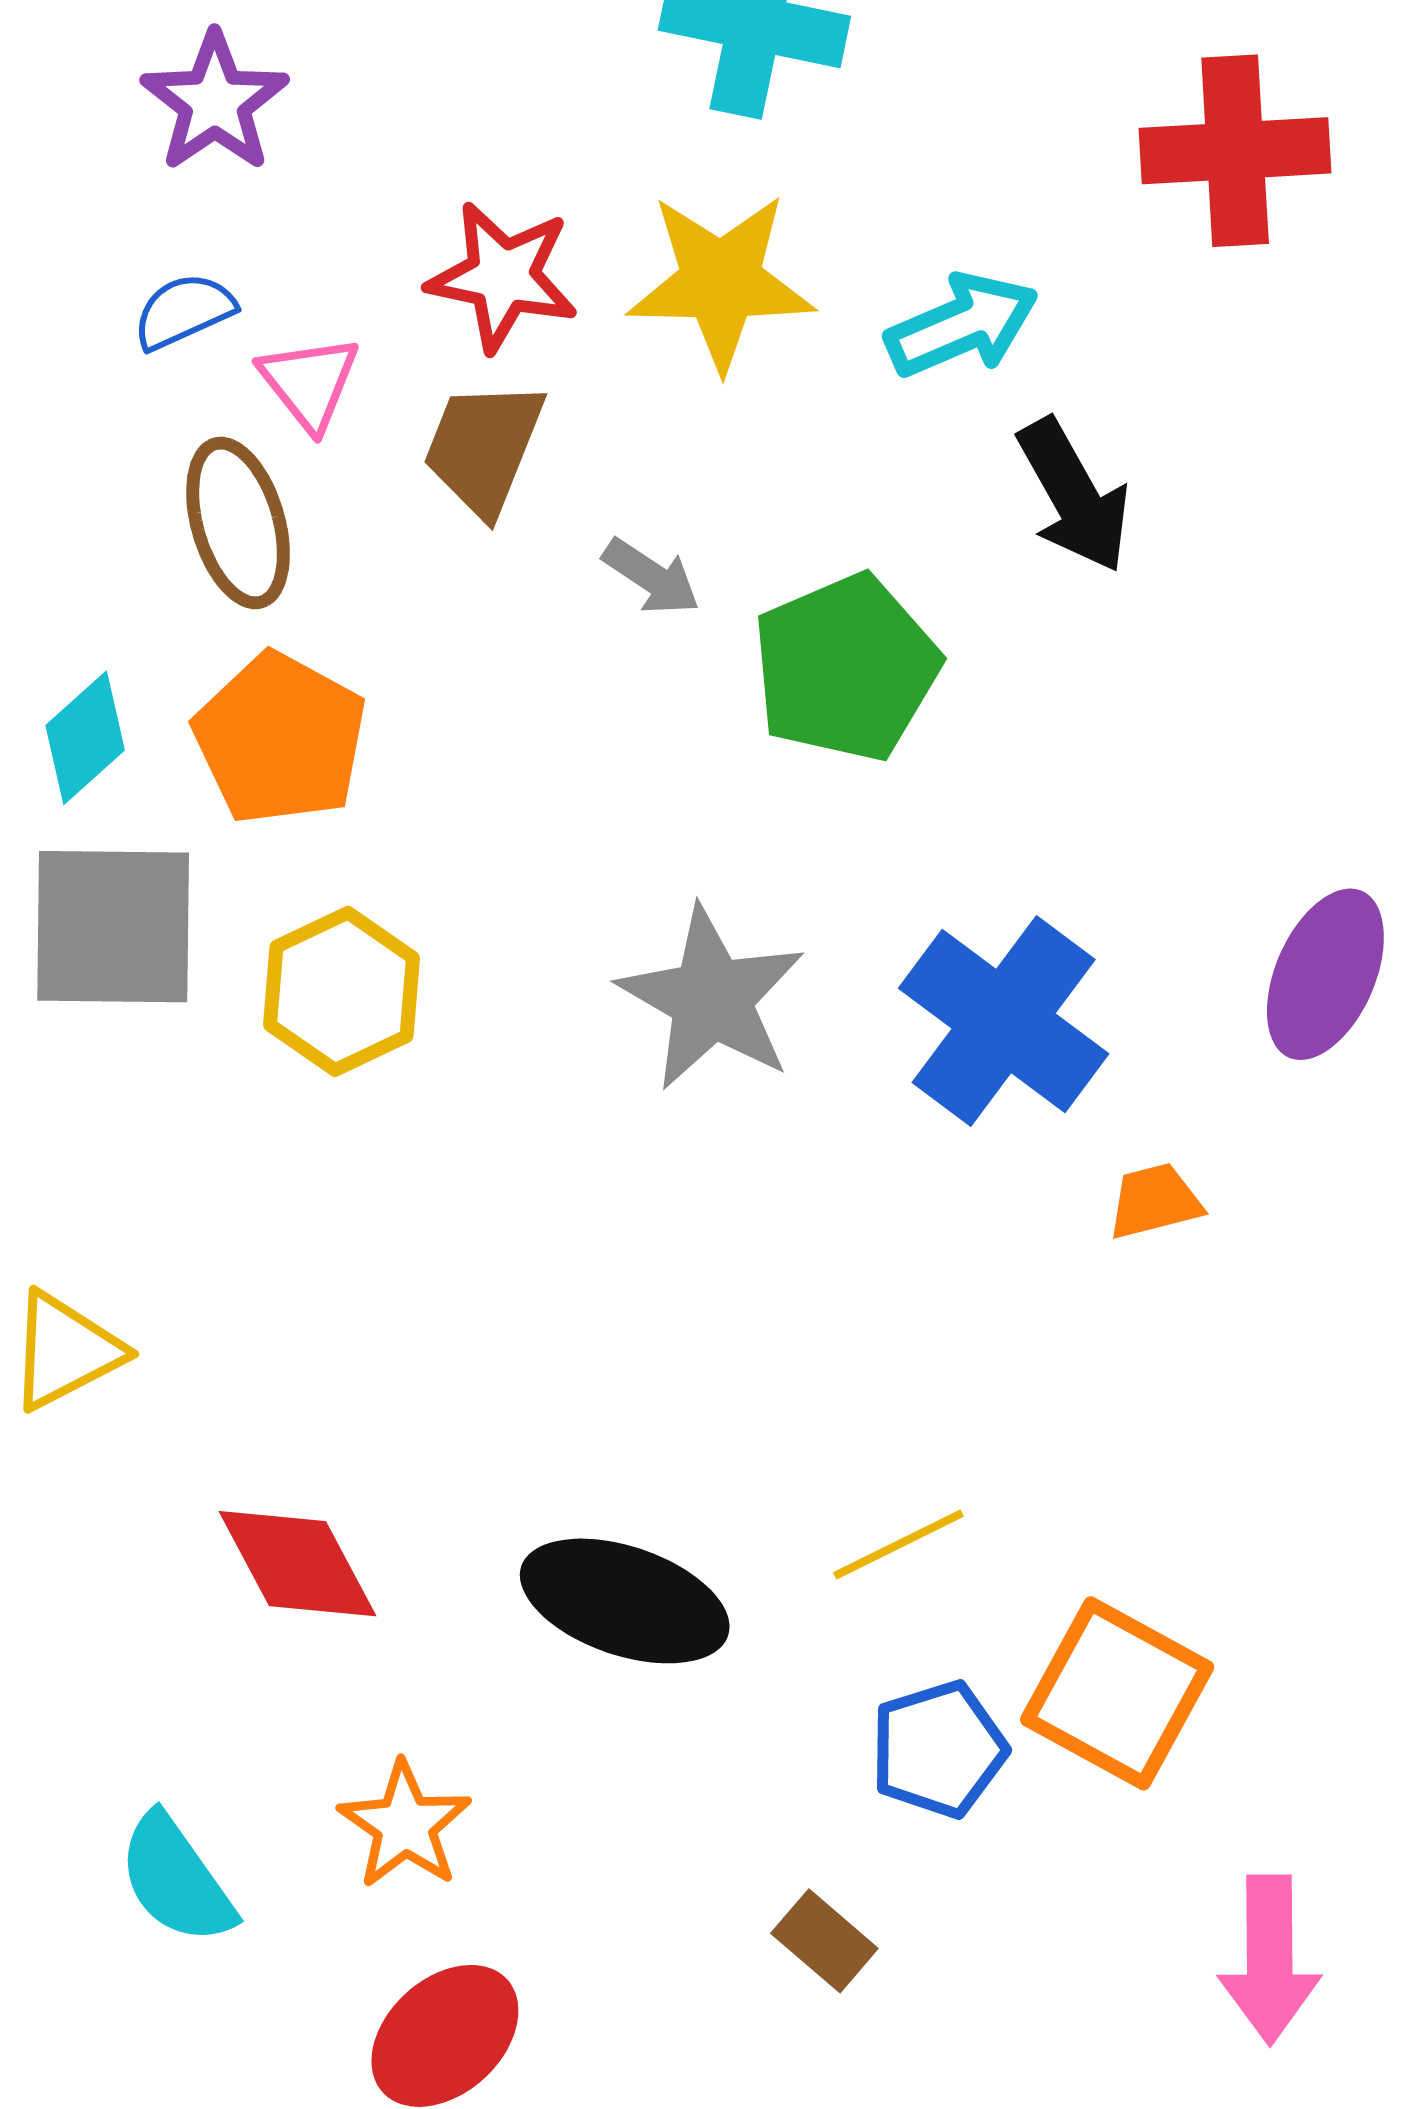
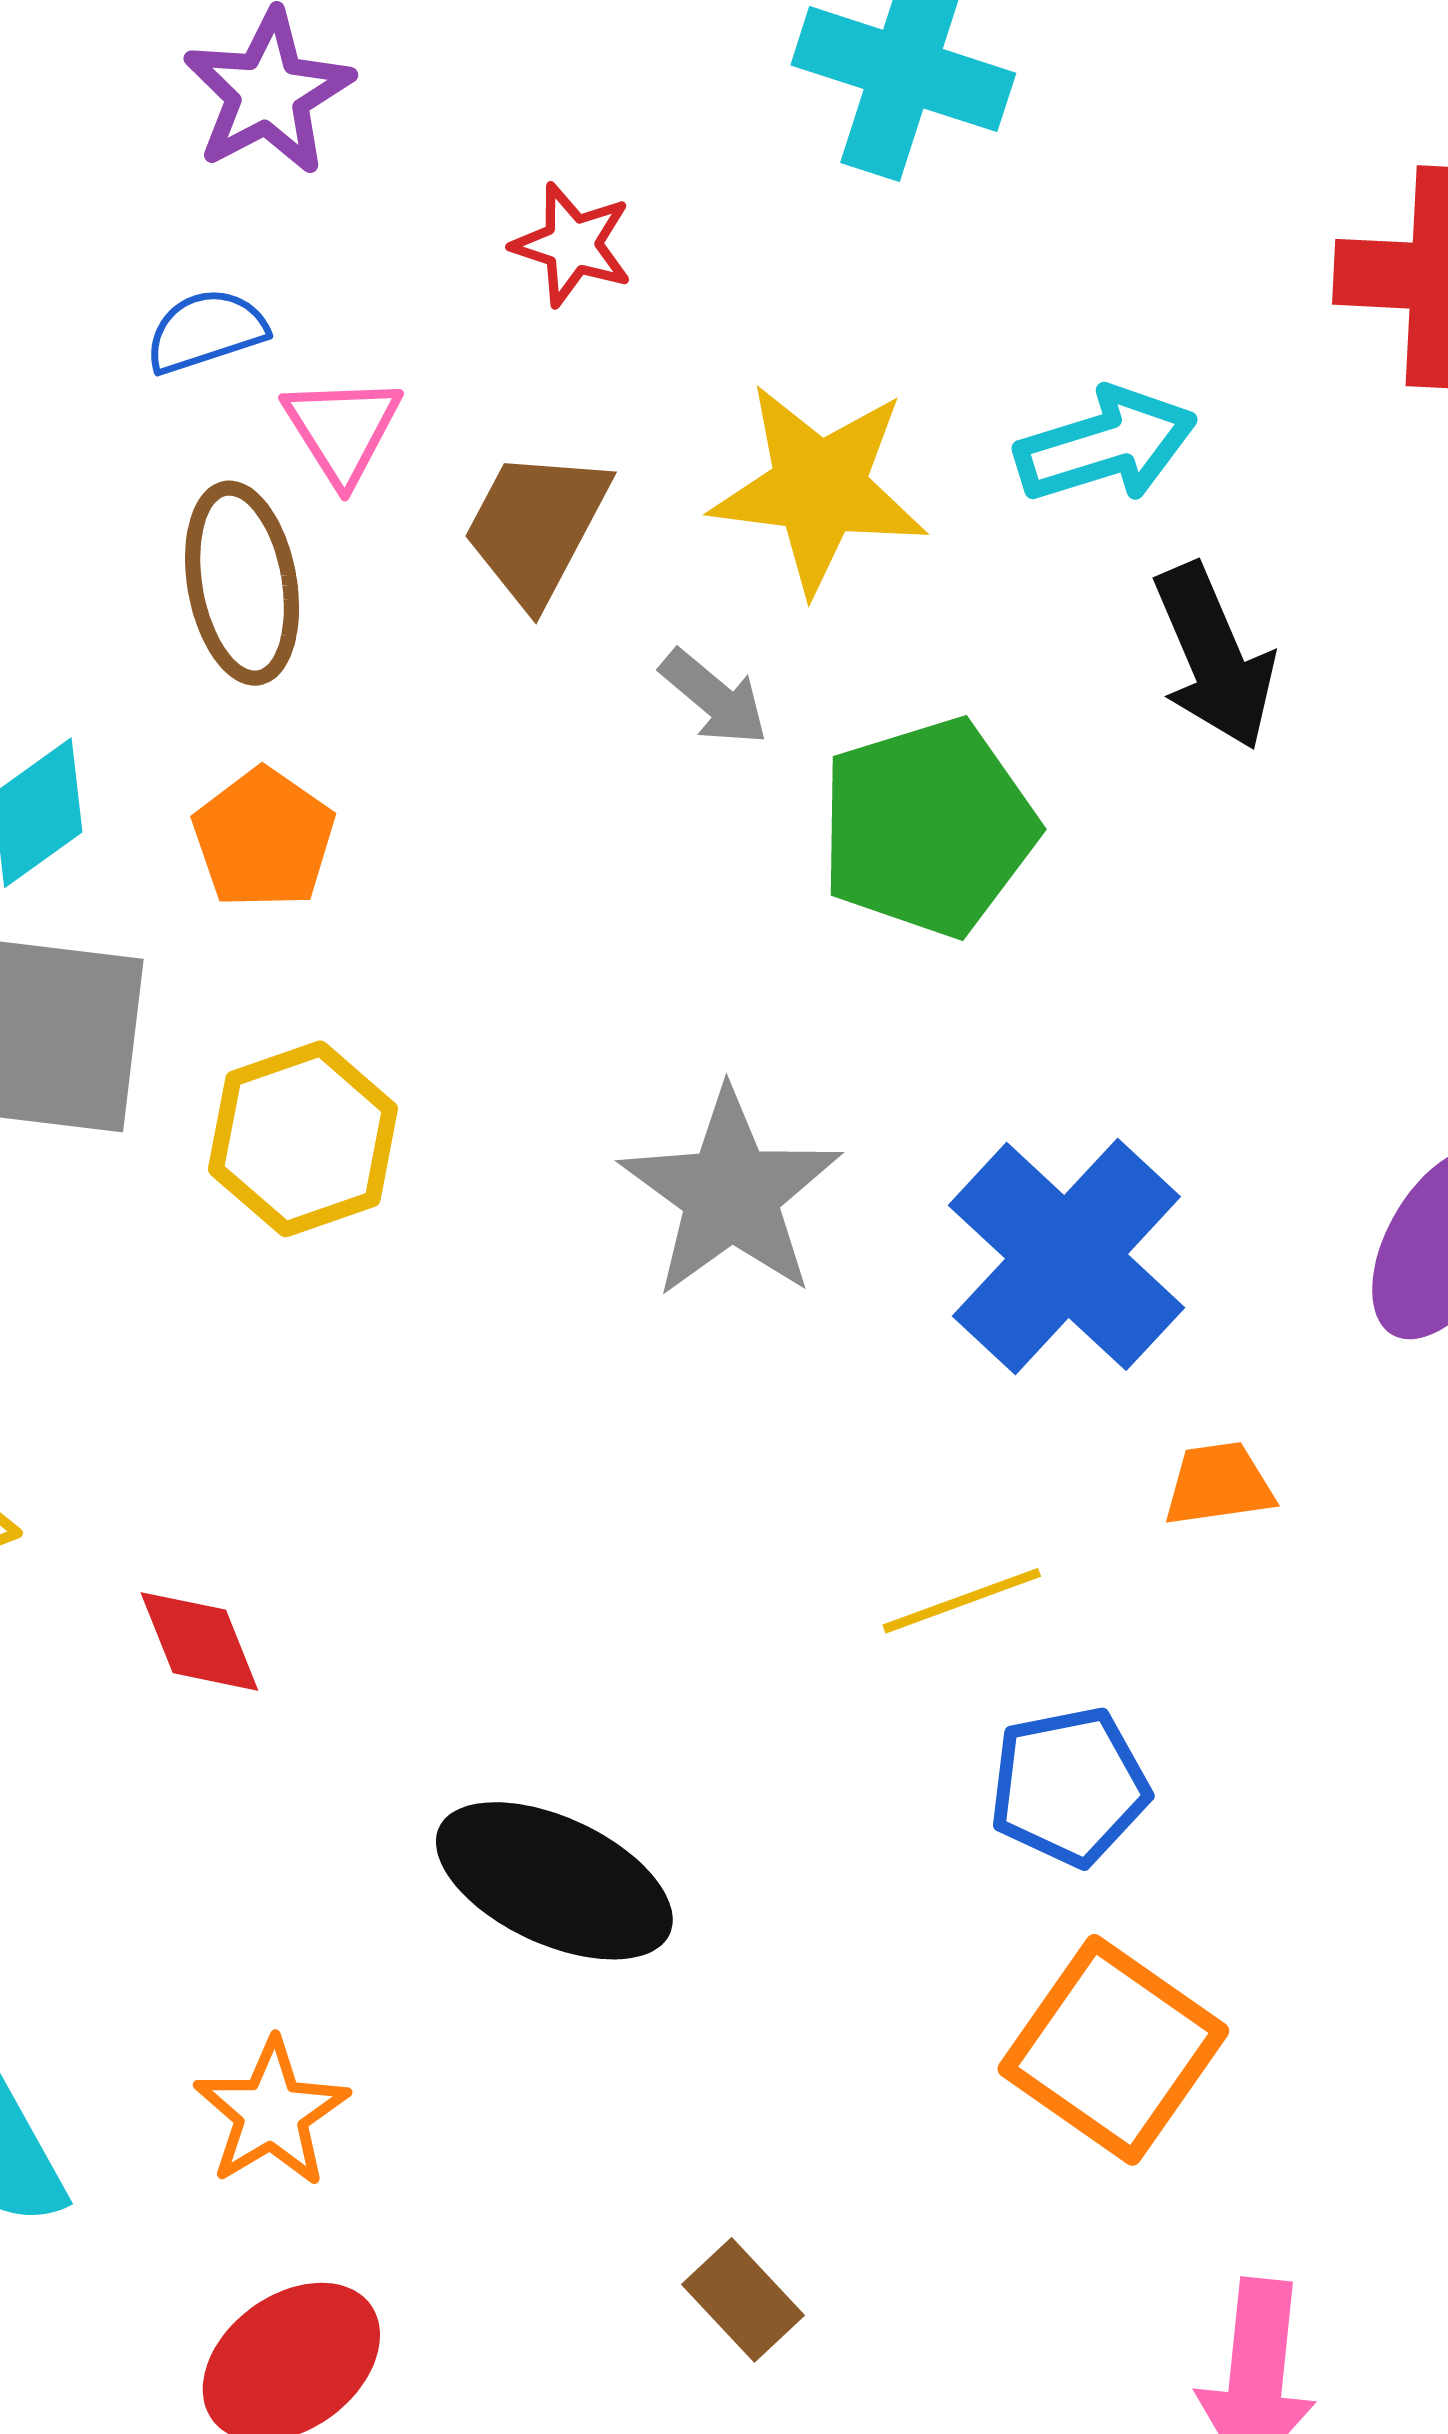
red star: (503, 277) -> (572, 245), moved, size x0.7
yellow star: (721, 281) -> (819, 488), moved
orange pentagon: (280, 739) -> (264, 838), size x0.7
yellow line: (898, 1545) -> (962, 1601), moved
red diamond: (297, 1564) -> (199, 1641), moved, size x0.7
blue pentagon: (938, 1749) -> (1069, 1786), moved

